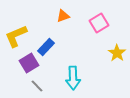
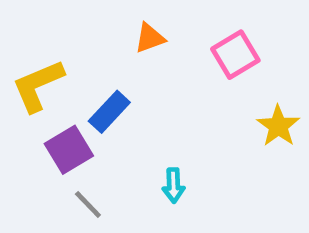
cyan arrow: (73, 78) -> (174, 185), size x0.6

